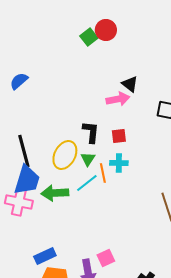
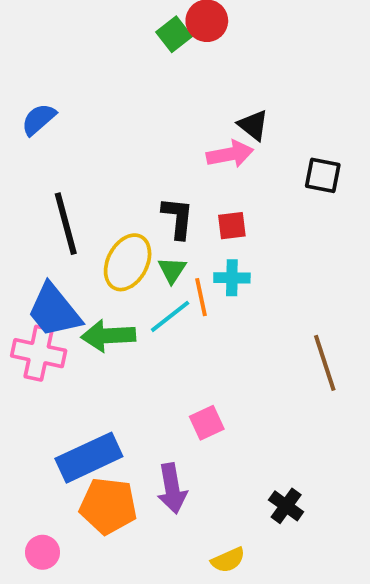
black line: (24, 151) -> (66, 224), moved
blue trapezoid: (27, 180) -> (54, 311), turned 124
blue rectangle: (45, 256) -> (89, 458), size x1.5
pink square: (106, 258) -> (207, 423), moved

